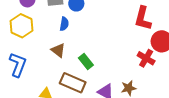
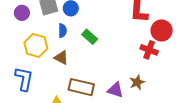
yellow hexagon: (21, 26) -> (36, 45), moved
green rectangle: (86, 62) -> (90, 37), moved

